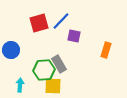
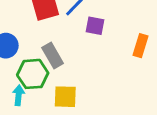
gray rectangle: (59, 64) -> (53, 56), moved
green hexagon: (44, 70) -> (33, 74), moved

